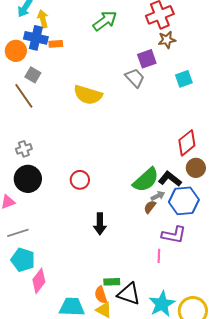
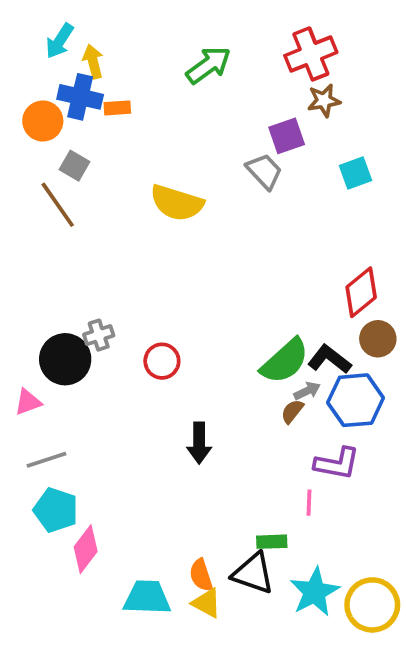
gray cross: (24, 149) -> (99, 335), moved
green rectangle: (112, 282) -> (272, 542), moved

